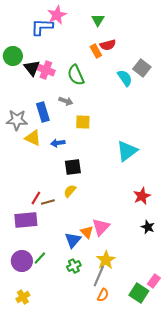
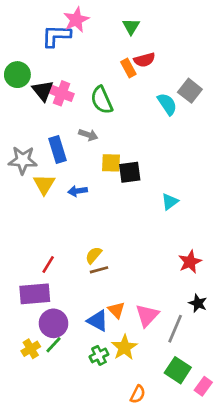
yellow triangle: (33, 138) -> (44, 184), turned 36
cyan triangle: (127, 151) -> (170, 202), size x0.6
black square: (73, 167) -> (130, 172), moved
brown line: (48, 202) -> (99, 270), moved
pink triangle: (101, 227) -> (147, 315), moved
blue triangle: (73, 240) -> (98, 321), turned -42
yellow star: (106, 260) -> (124, 347), moved
purple circle: (22, 261) -> (53, 323), moved
gray line: (99, 276) -> (175, 329), moved
pink rectangle: (154, 281) -> (203, 386), moved
green square: (139, 293) -> (178, 370), moved
yellow cross: (23, 297) -> (31, 349), moved

